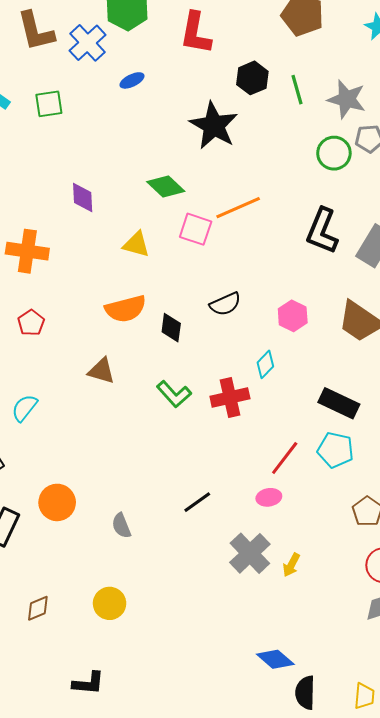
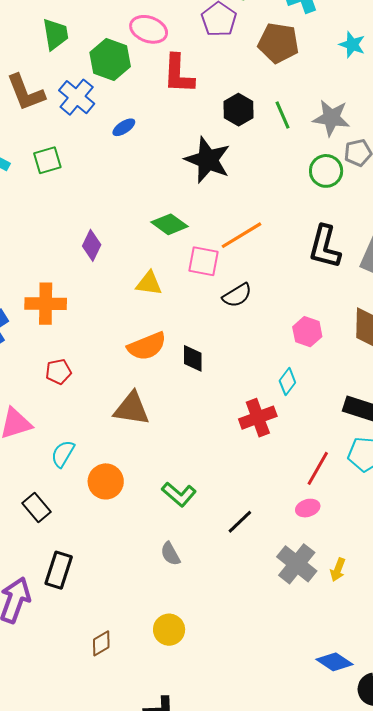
purple diamond: (83, 197) -> (92, 245), turned 36
black semicircle: (225, 304) -> (237, 295), moved
red pentagon: (31, 323) -> (58, 372), turned 30
brown triangle: (101, 371) -> (132, 409), size x1.4
green L-shape: (174, 394) -> (179, 494), moved
orange circle: (57, 502) -> (106, 481), moved

